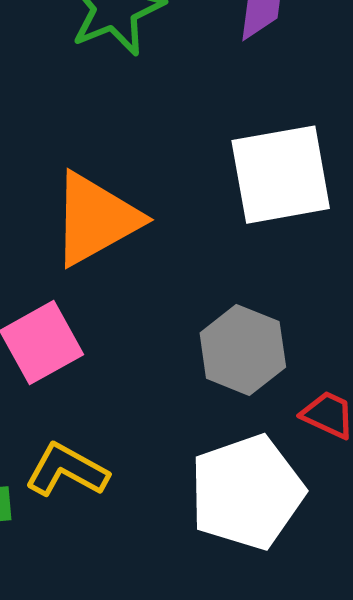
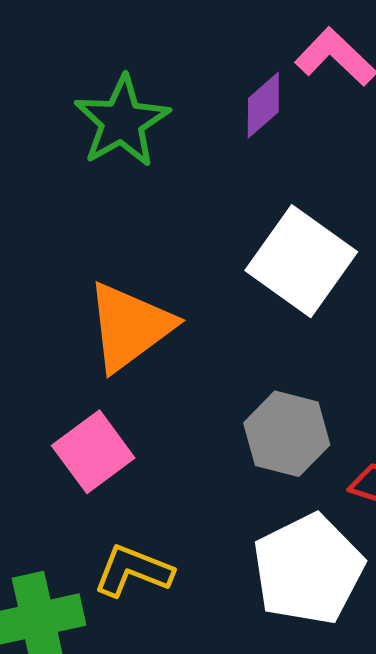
white square: (281, 175) -> (301, 261), turned -37

